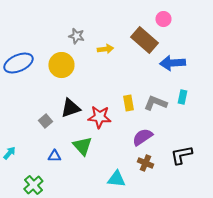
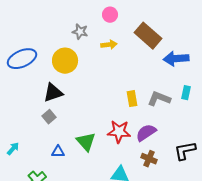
pink circle: (163, 19) -> (110, 15), moved
black triangle: (70, 108) -> (53, 93), moved
red star: (99, 117) -> (119, 132), moved

